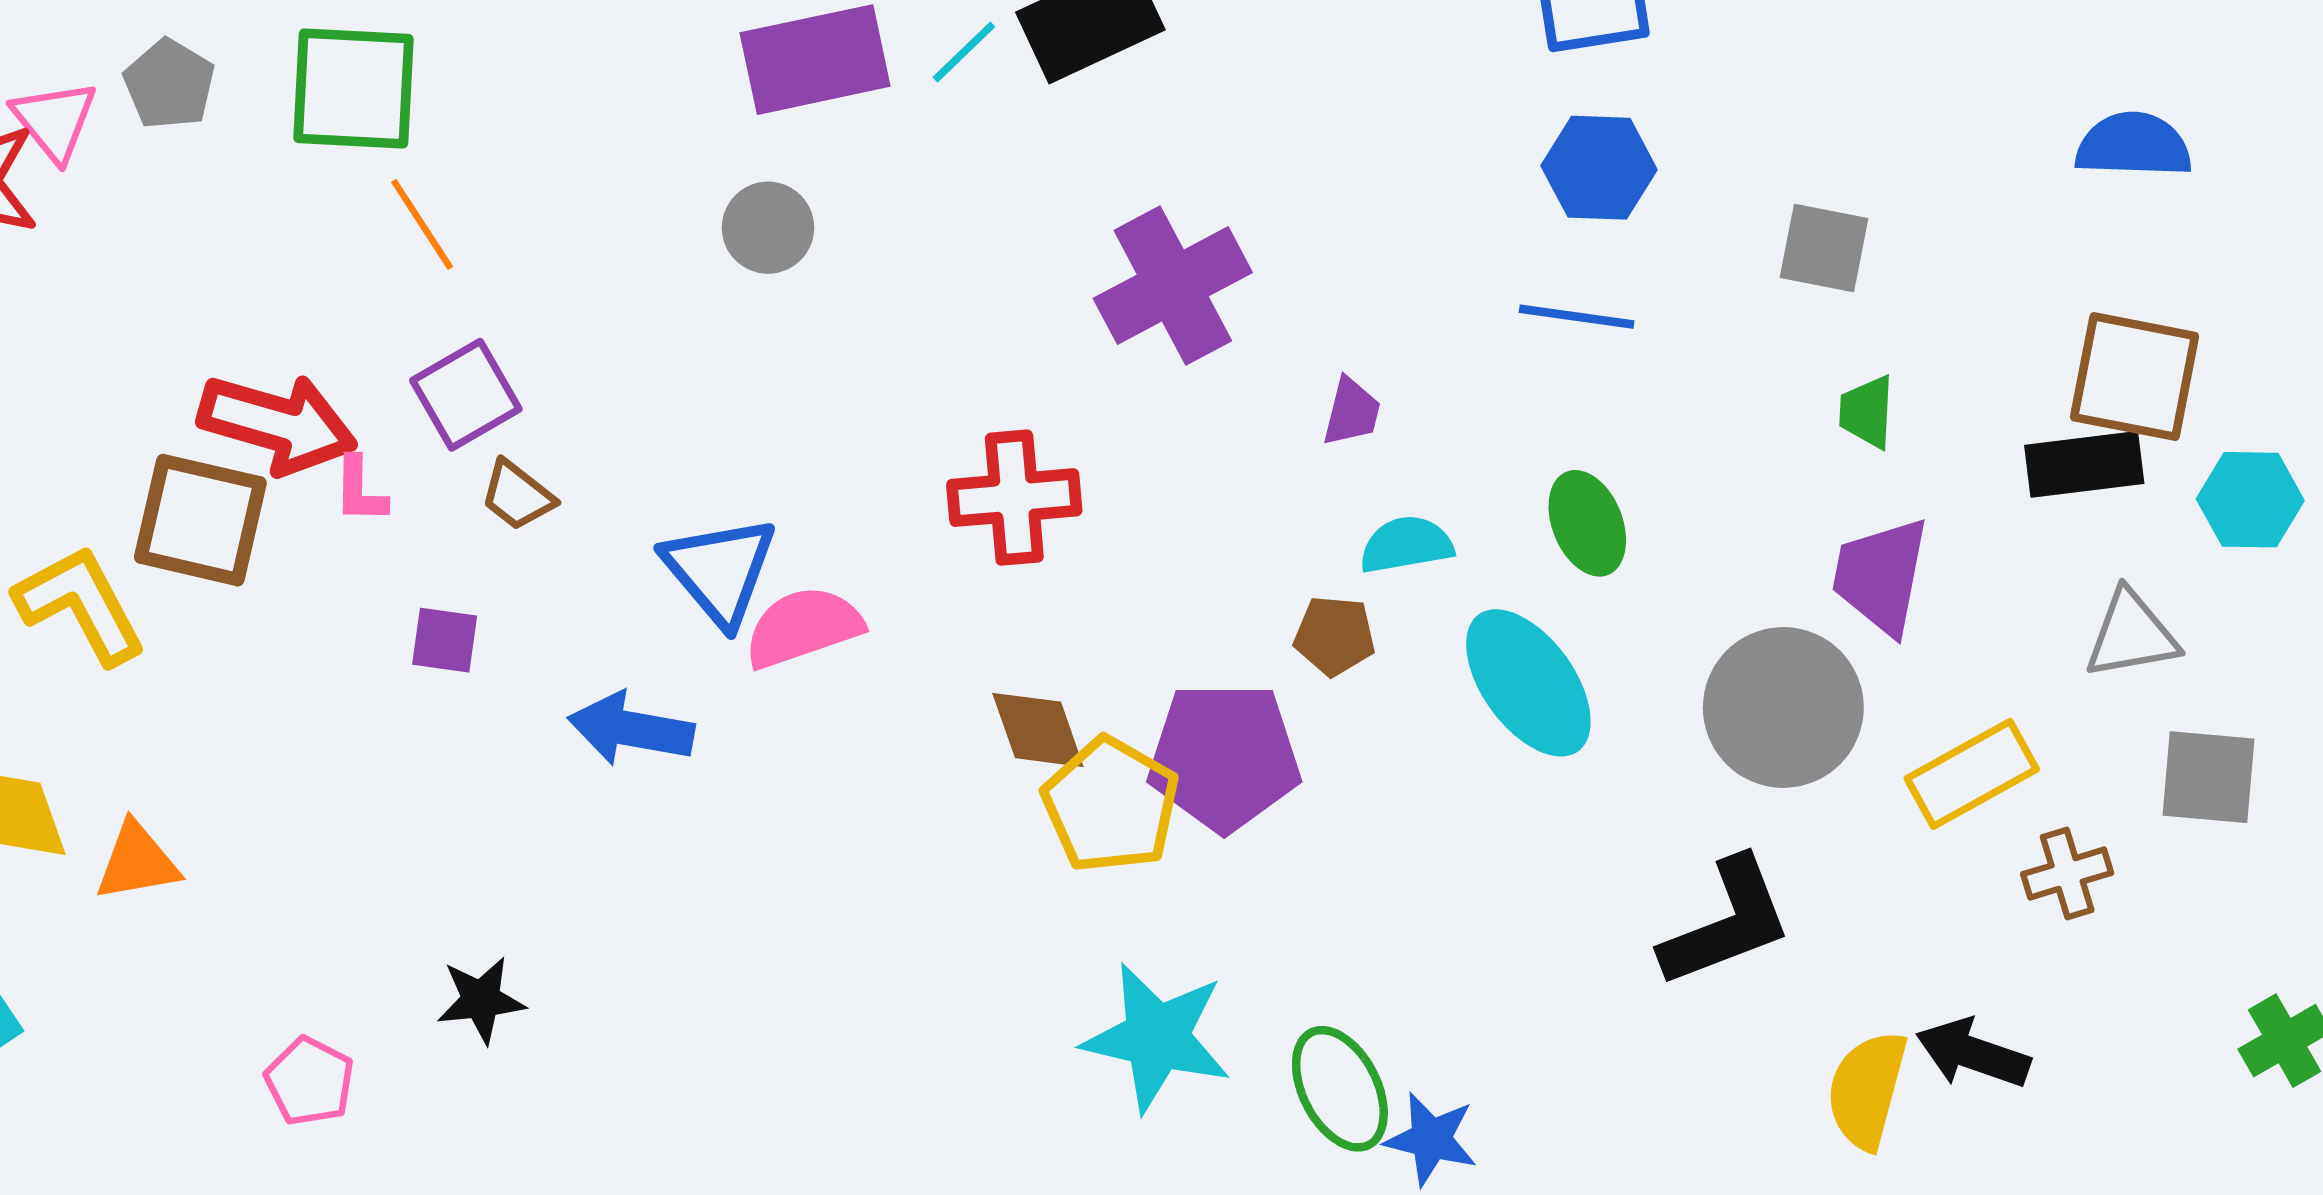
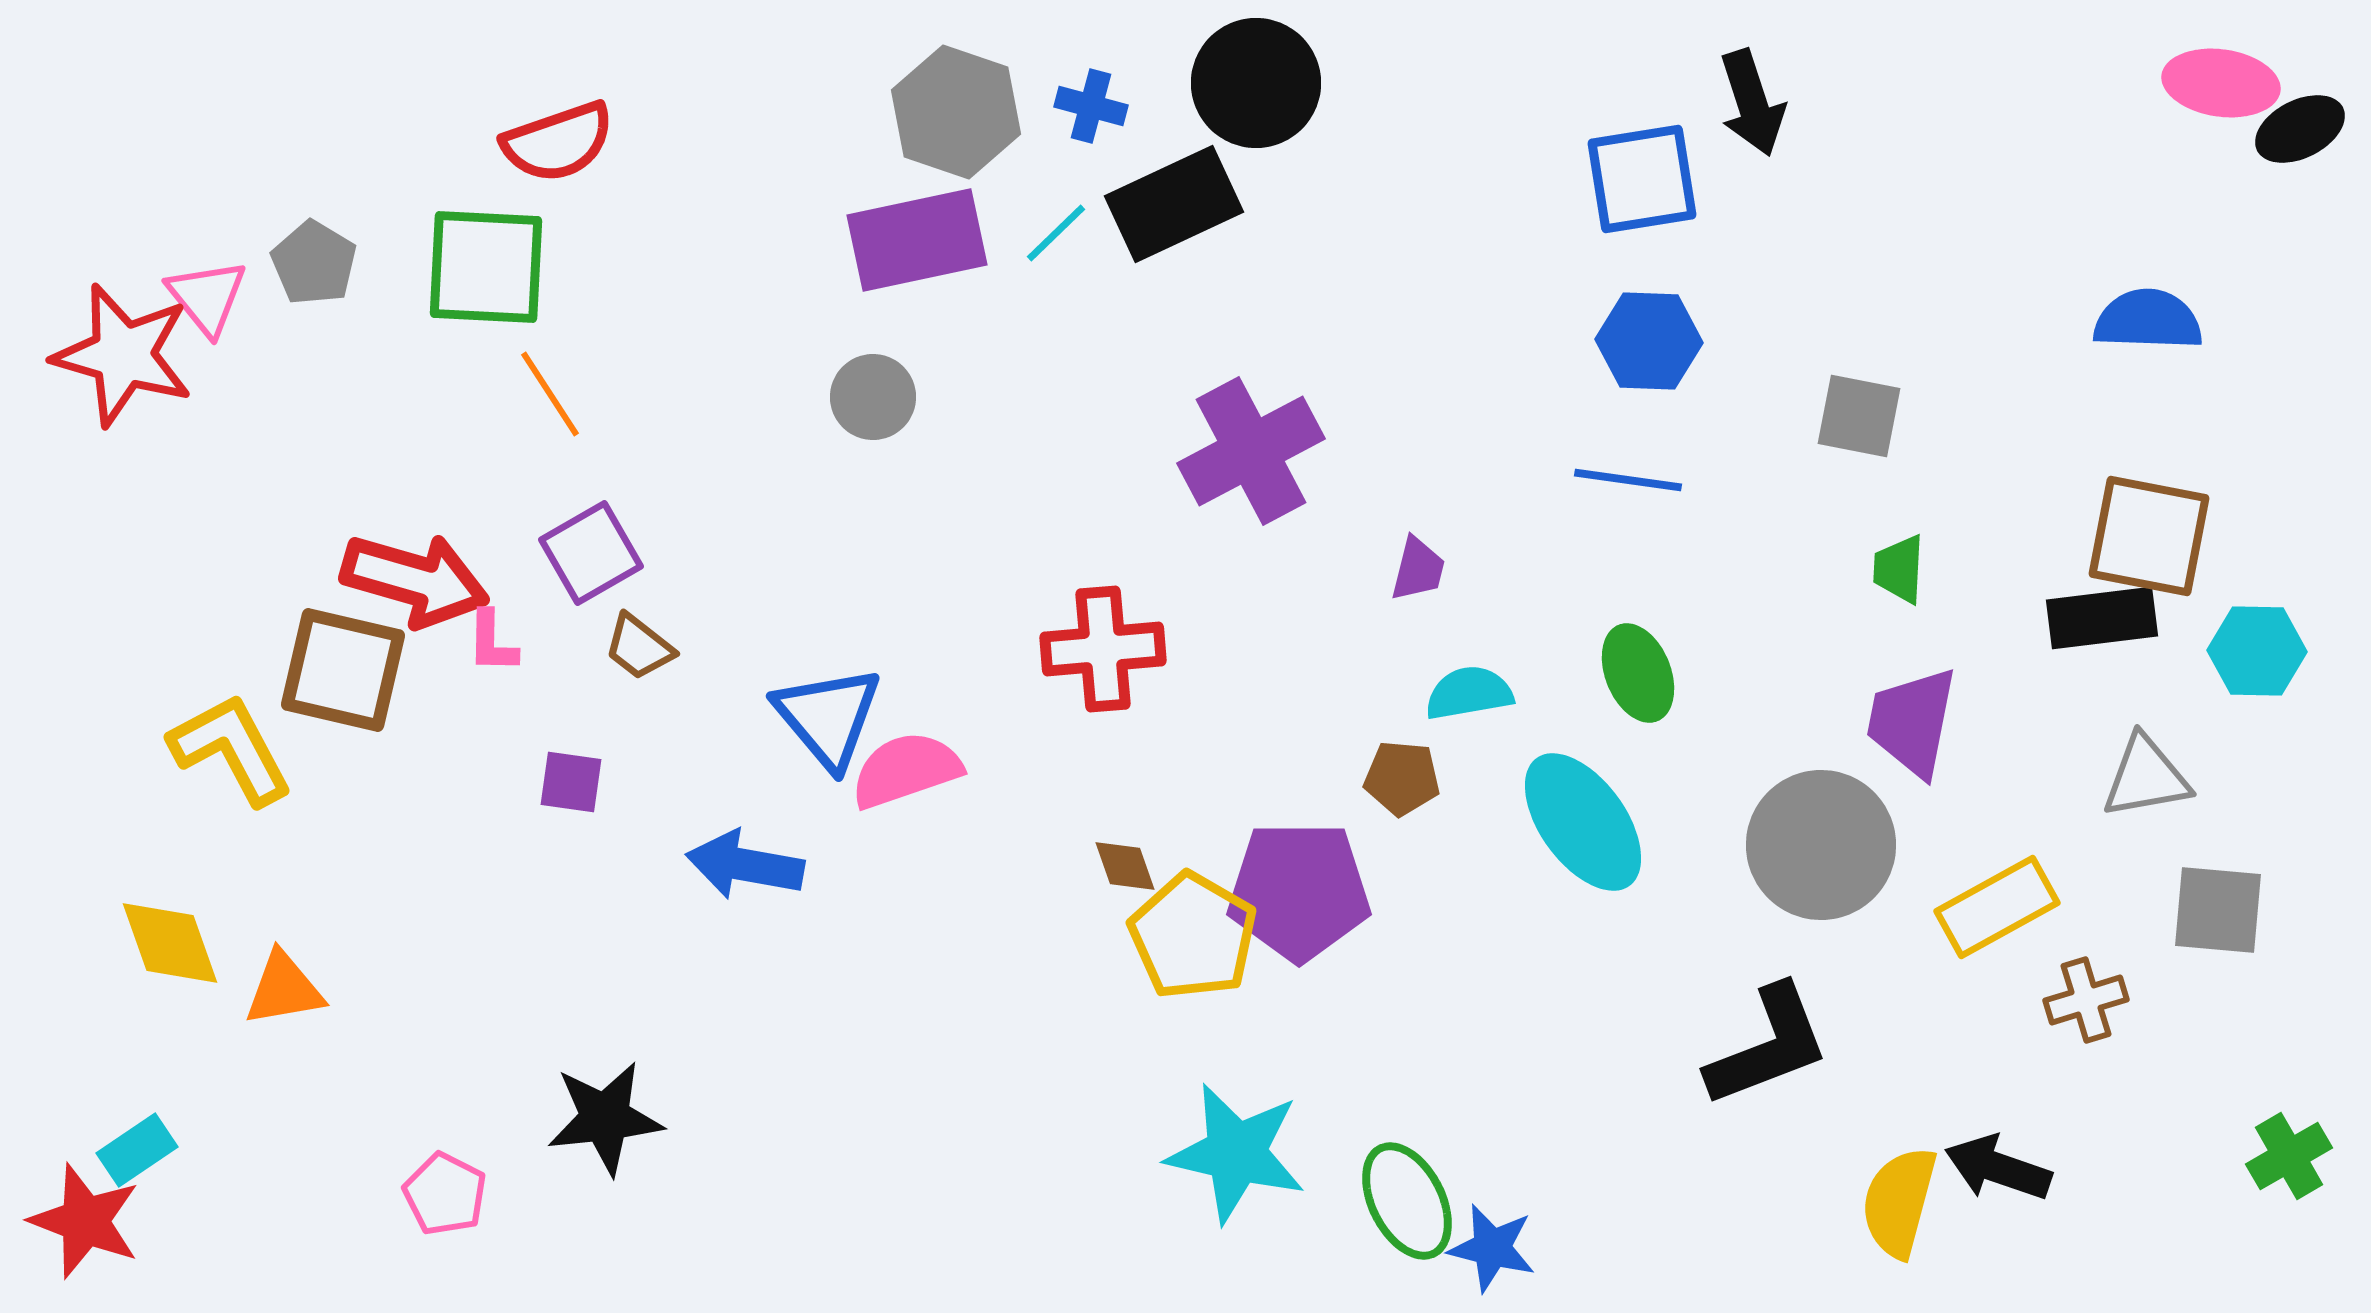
brown diamond: (1038, 730) -> (1125, 866), size x0.7
black star: (481, 1000) -> (605, 1118), size x1.4

